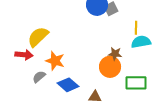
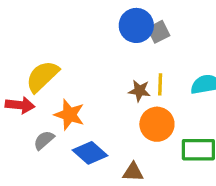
yellow line: (136, 28) -> (160, 84), moved
brown star: (115, 54) -> (139, 91), moved

